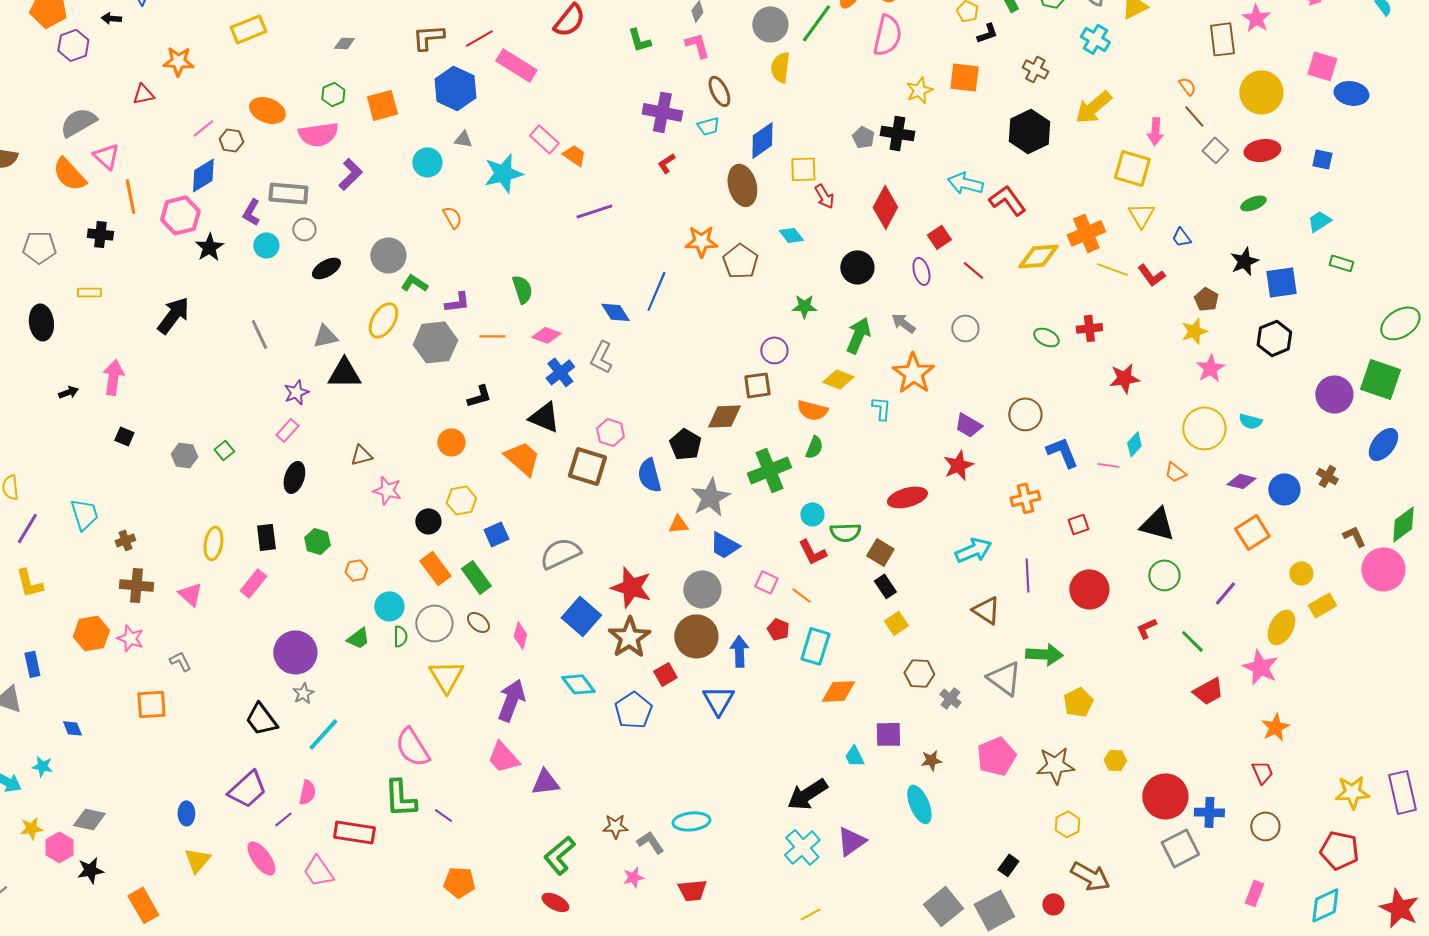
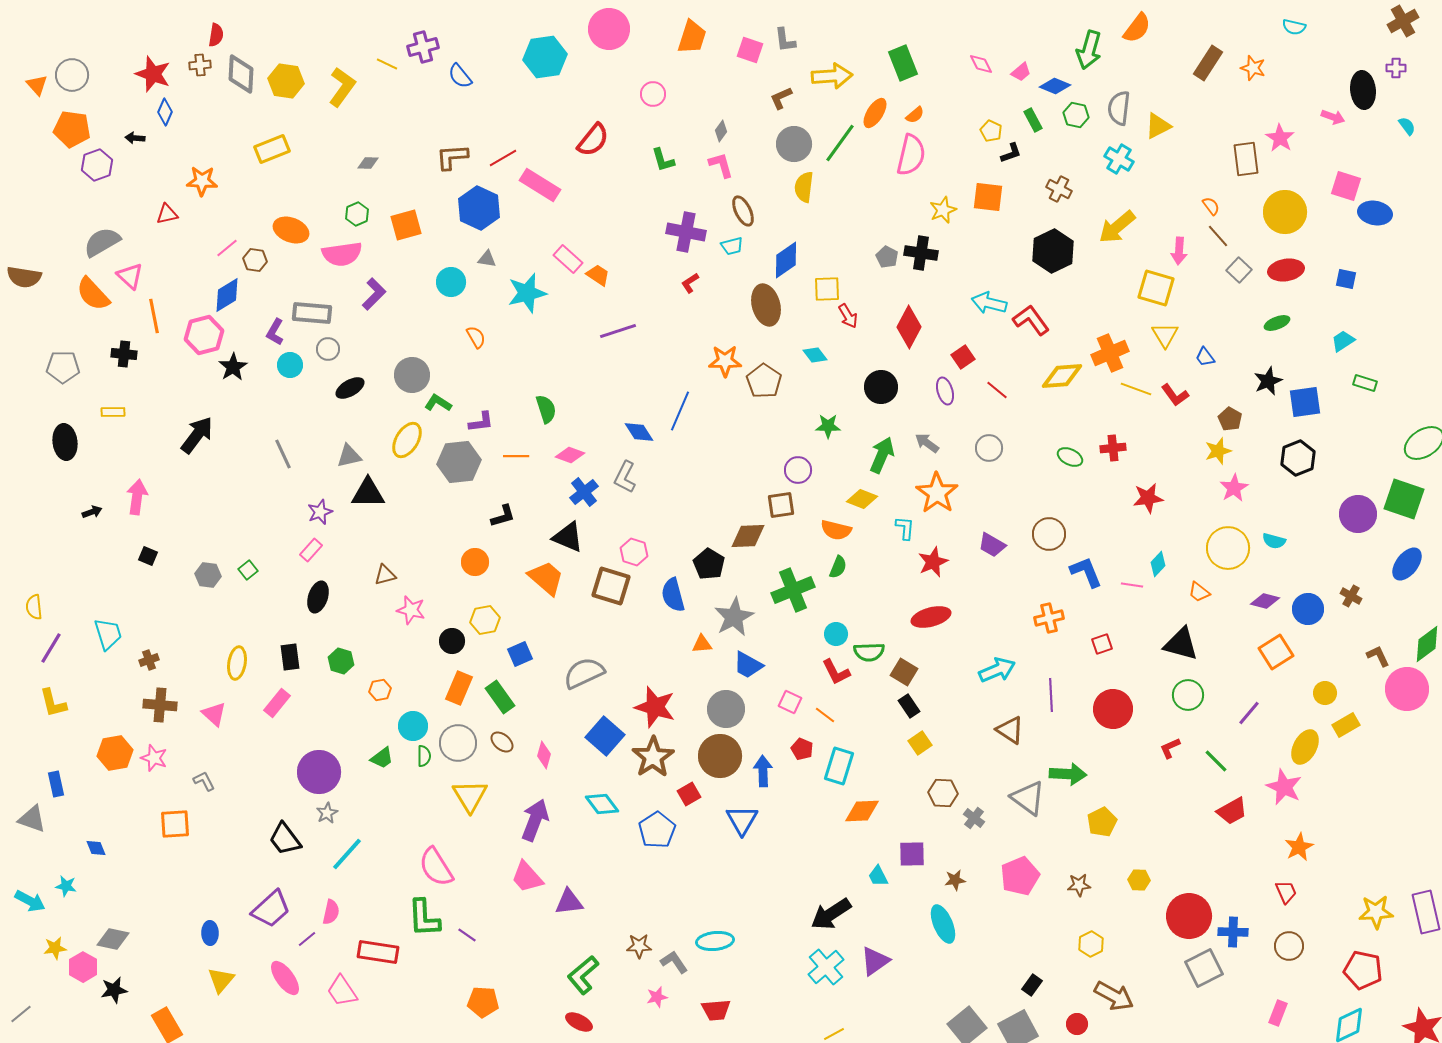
red star: (958, 465) -> (933, 562), moved
orange rectangle: (435, 568) -> (459, 688), turned 60
brown star: (1055, 765) -> (1079, 885), size x0.6

